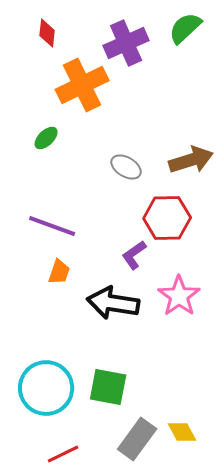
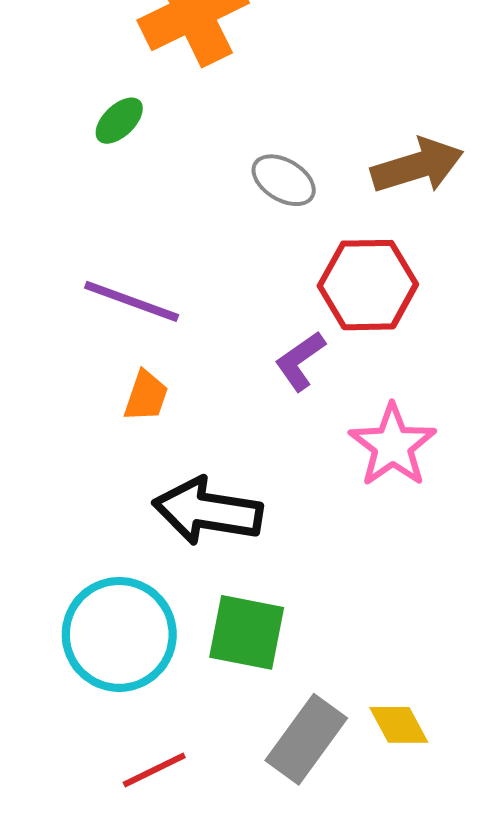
black arrow: (113, 303) -> (208, 511), moved

